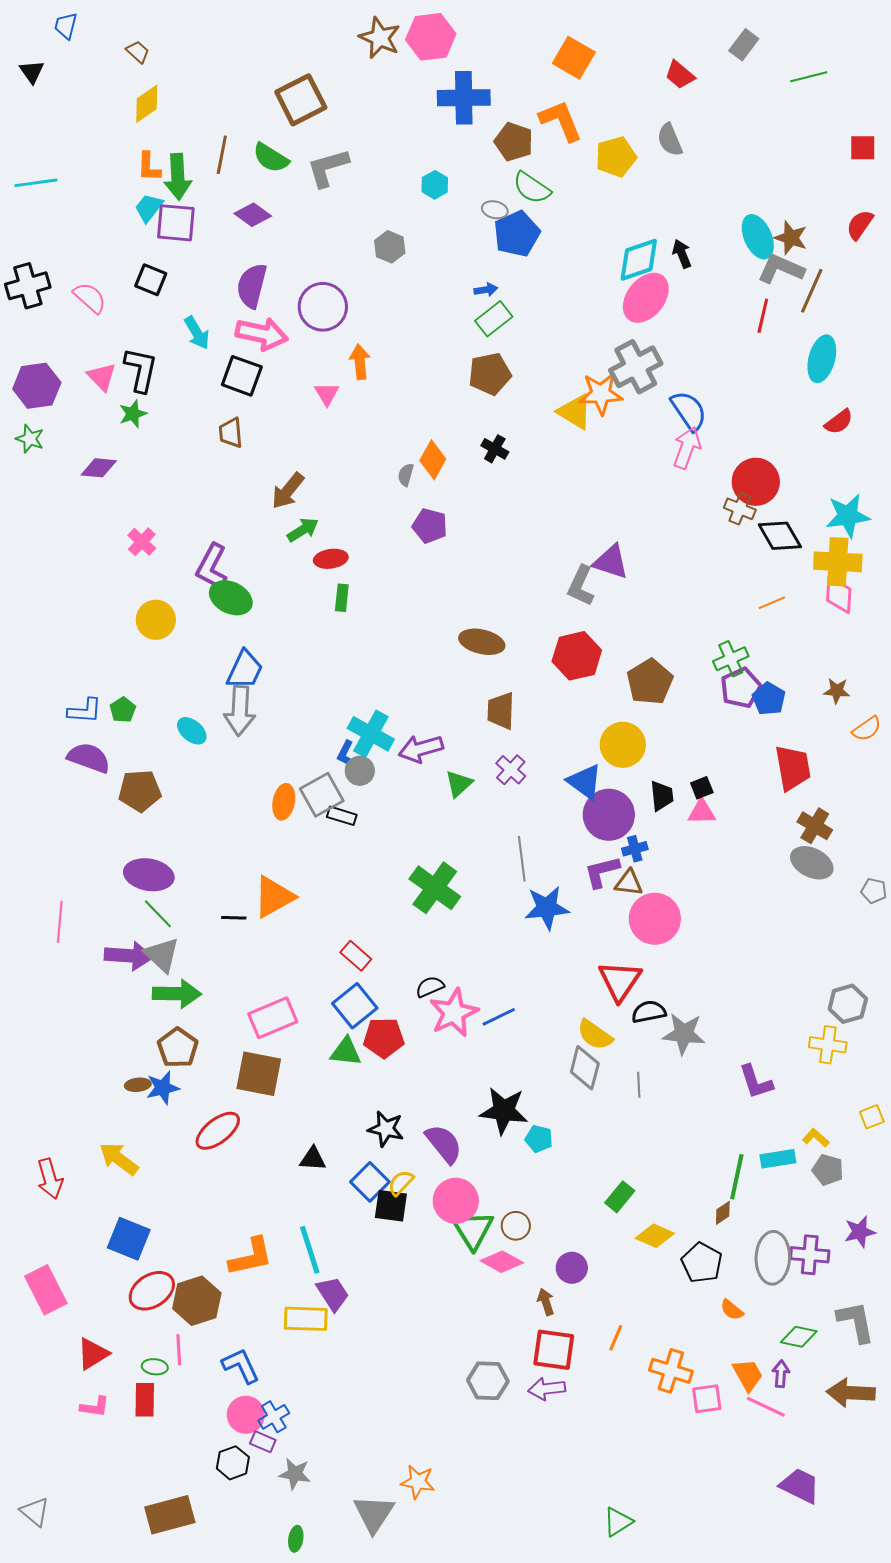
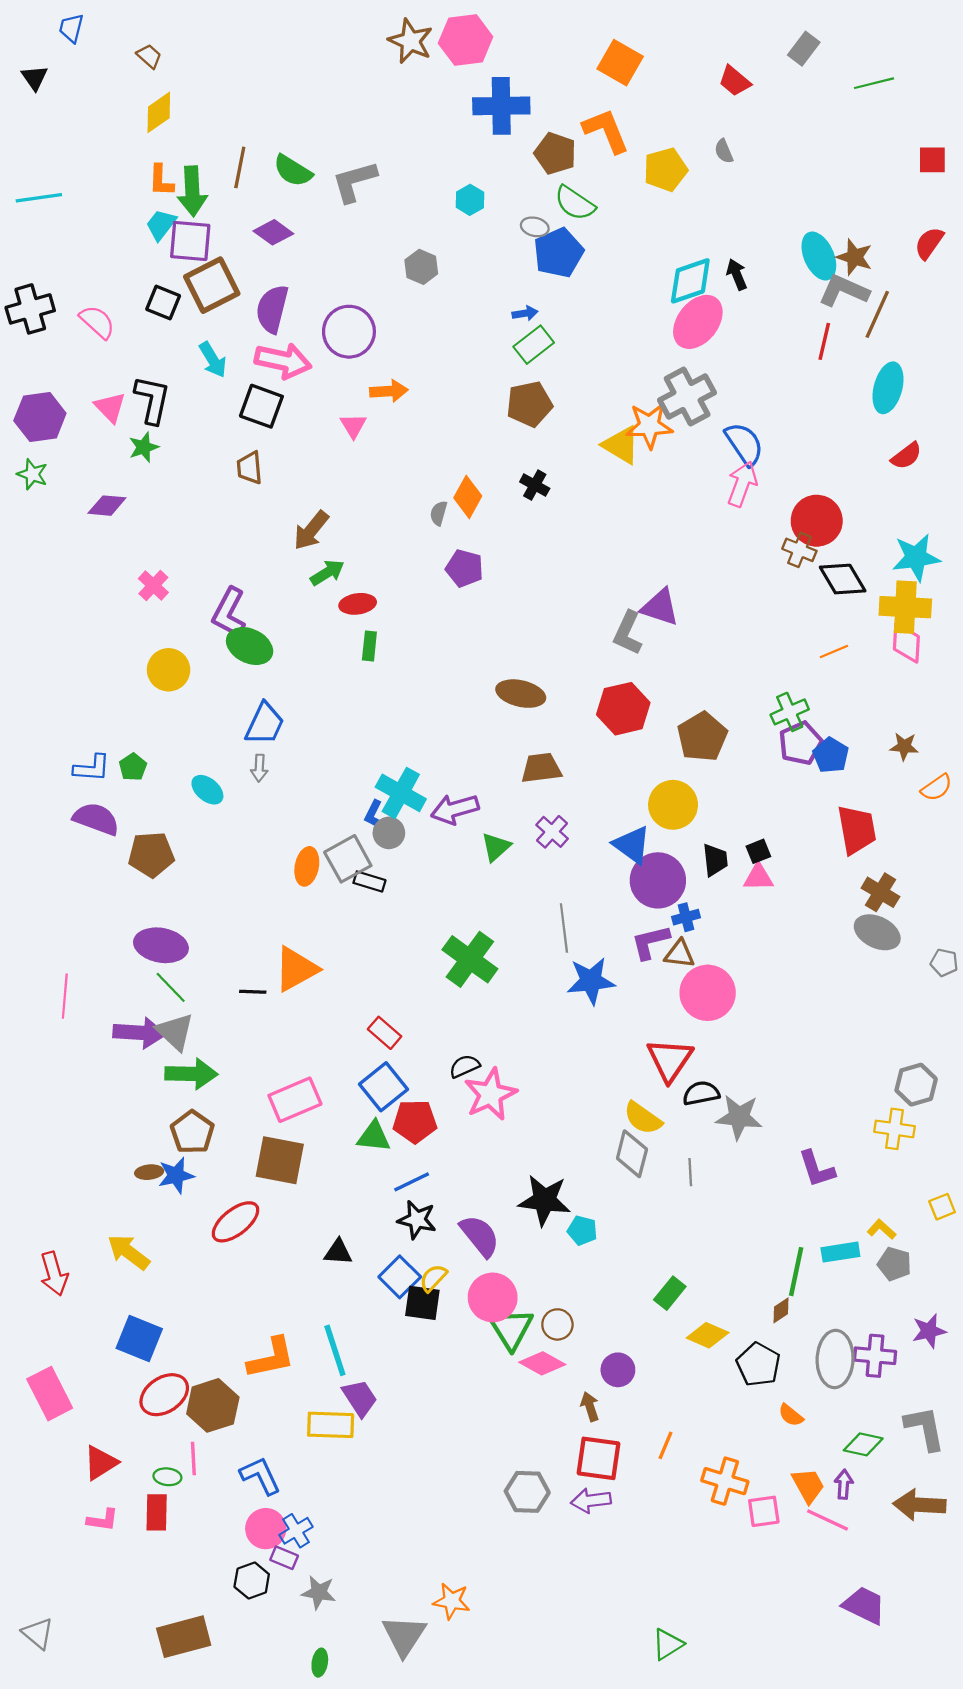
brown square: (301, 100) -> (212, 285), moved
gray semicircle: (670, 140) -> (724, 151), size x0.7
orange arrow: (360, 362) -> (389, 391), turned 92
gray arrow: (240, 711) -> (259, 768), size x0.5
brown trapezoid: (501, 711) -> (541, 768), turned 81
blue line: (499, 1017) -> (412, 1182), moved

